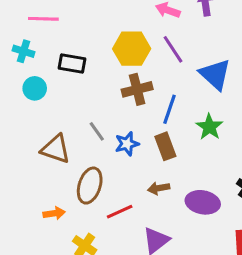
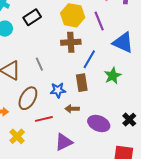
black rectangle: (72, 63) -> (32, 17), turned -54
blue triangle: (215, 74) -> (123, 43), turned -30
blue star: (127, 144) -> (58, 90), moved

